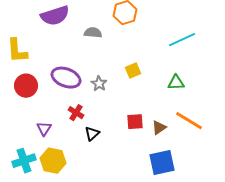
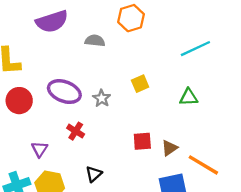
orange line: (189, 121) -> (203, 165), moved
black triangle: (92, 134) -> (94, 174), moved

